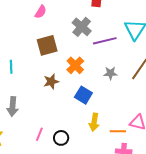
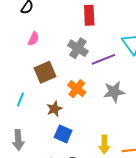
cyan line: (11, 67) -> (20, 100), moved, turned 32
gray star: (110, 73) -> (114, 92), size x1.5
blue square: (83, 95) -> (63, 134), moved

